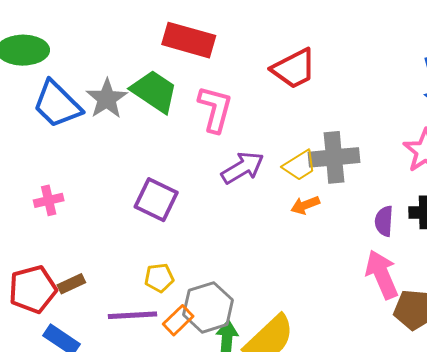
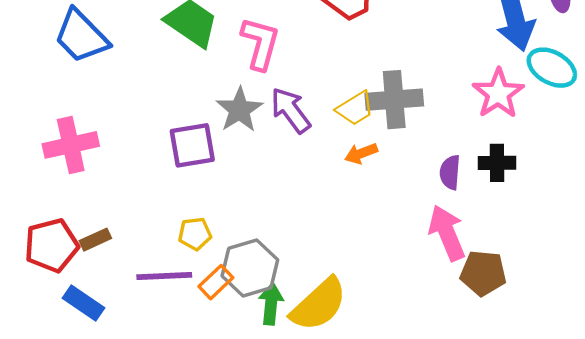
gray star: (107, 99) -> (239, 110), moved
purple arrow: (243, 168) -> (291, 110), turned -96
pink cross: (49, 200) -> (71, 145), size x1.6
purple square: (156, 200) -> (192, 145), turned -36

